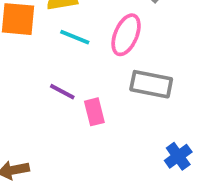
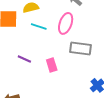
purple line: (62, 92) -> (24, 59), moved

